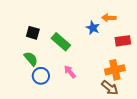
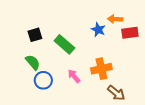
black square: (33, 33) -> (35, 35), turned -32
red rectangle: (123, 41) -> (130, 33), moved
orange cross: (115, 70) -> (101, 69), moved

